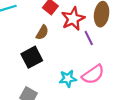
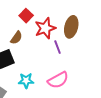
cyan star: (68, 79) -> (26, 81), moved

